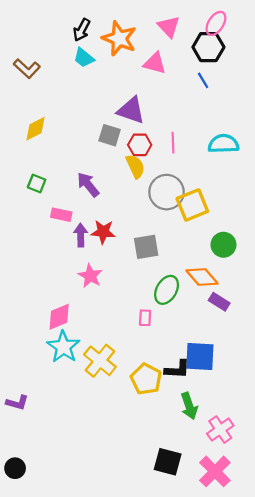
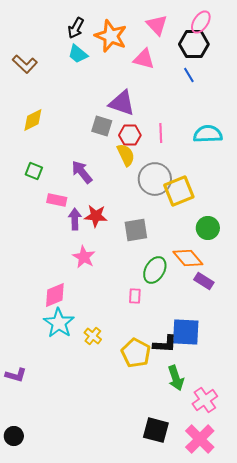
yellow cross: (100, 361) -> (93, 336), size x0.6

